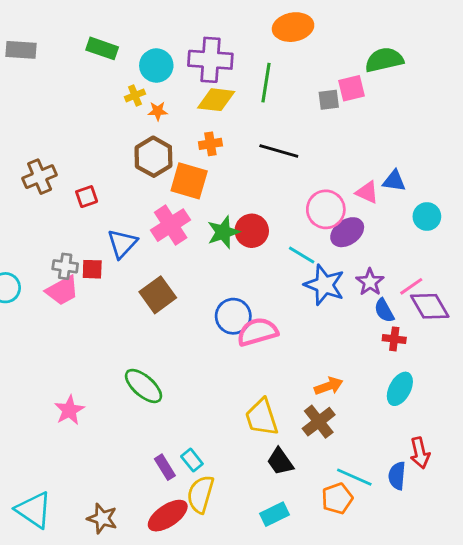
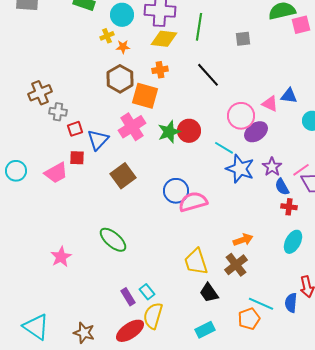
pink square: (351, 88) -> (301, 25), moved
black line: (279, 151) -> (208, 75), turned 32
red square: (87, 197) -> (75, 129), moved
gray cross: (65, 266) -> (58, 112), moved

